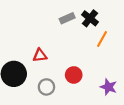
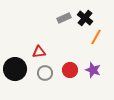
gray circle: (46, 87) -> (45, 73), moved
purple star: (109, 87) -> (93, 70), moved

